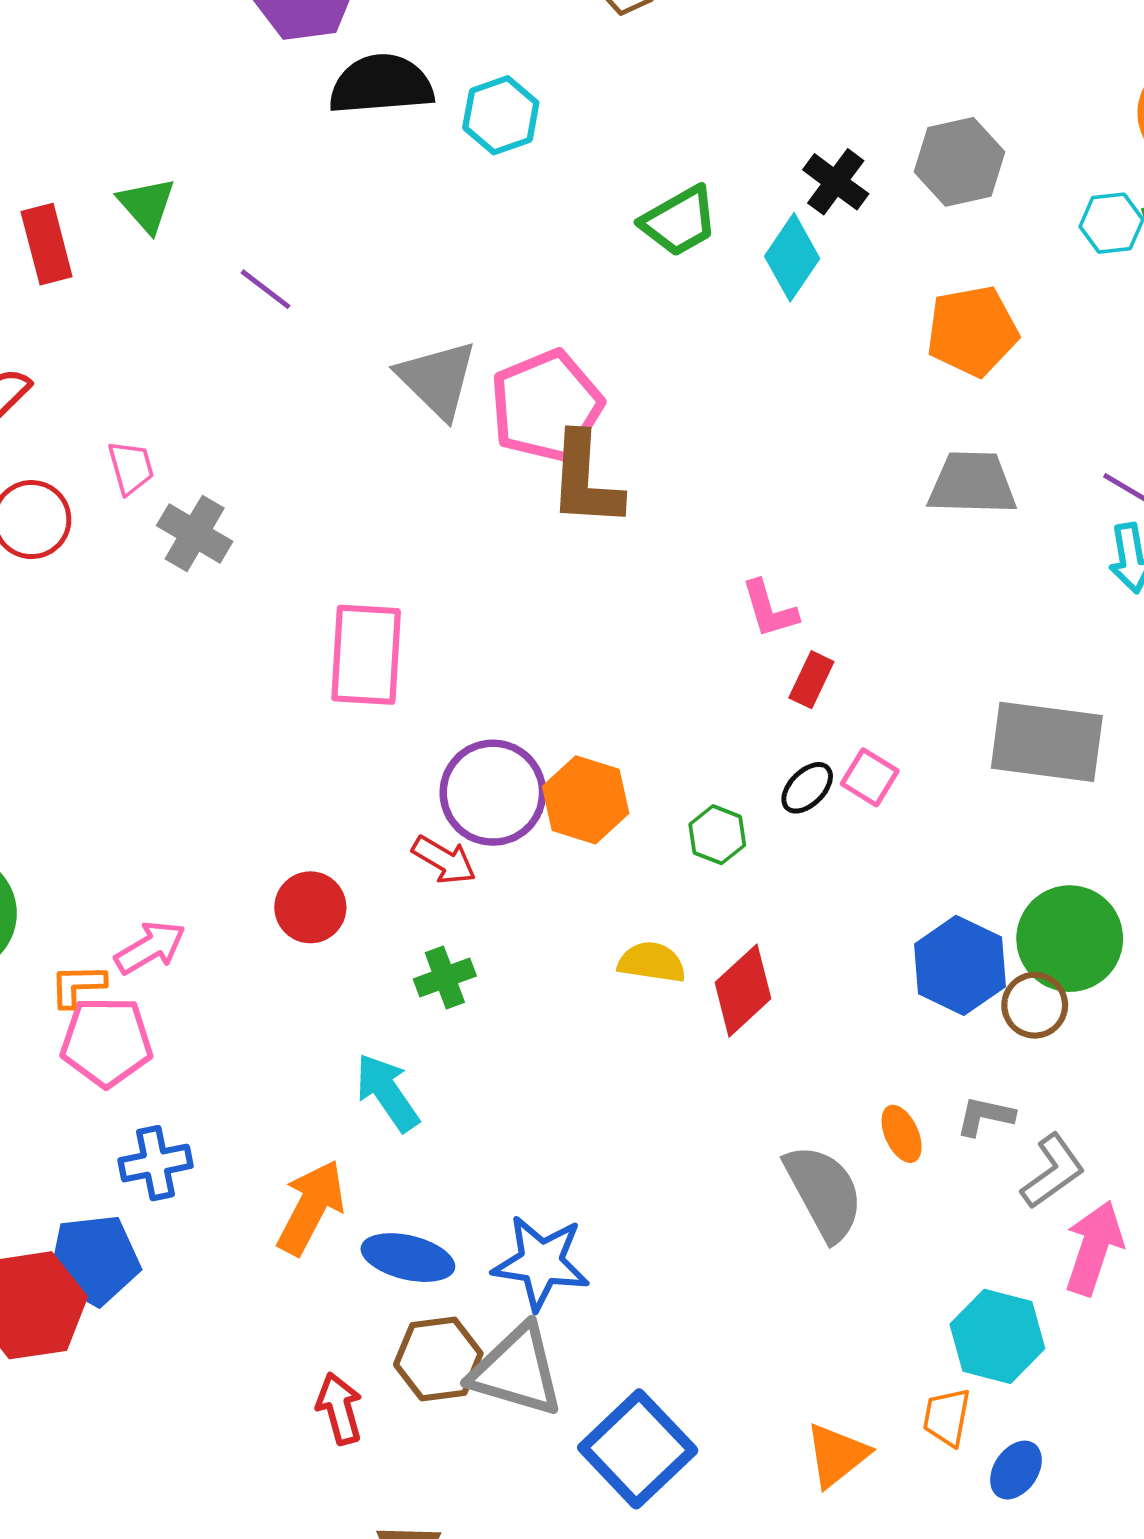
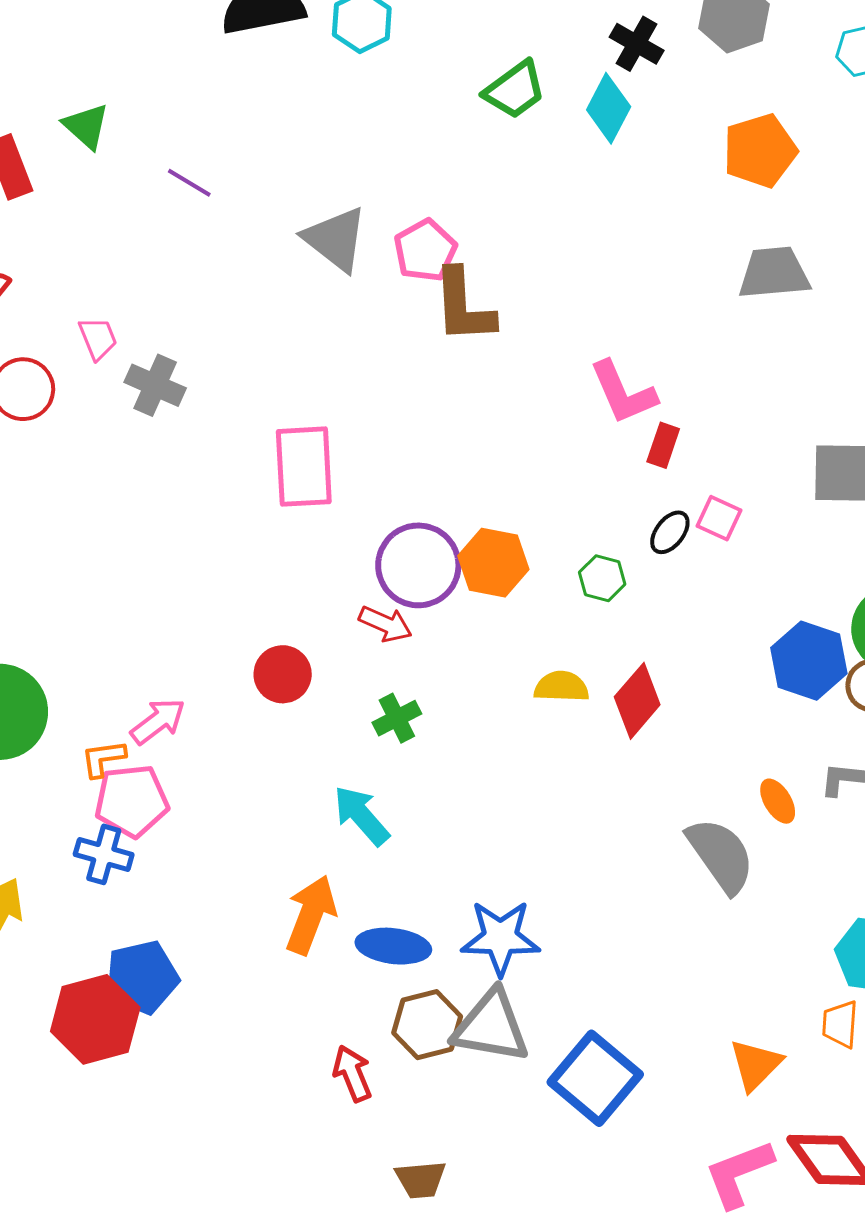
pink pentagon: (546, 406) -> (425, 250), size x0.7
pink L-shape: (769, 609) -> (623, 393), size x1.4
blue cross: (155, 1163) -> (104, 854), moved, turned 34

